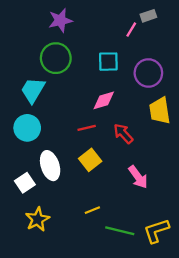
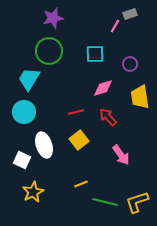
purple circle: (148, 73) -> (130, 64), size x0.6
pink diamond: (104, 100) -> (103, 88), moved
white square: (25, 183) -> (22, 160), turned -30

